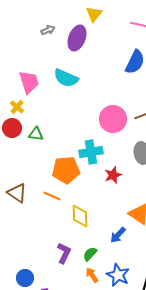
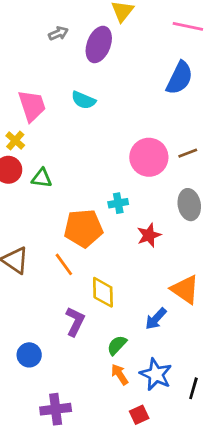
cyan semicircle: (66, 78) -> (83, 100), size x0.7
cyan cross: (91, 152) -> (118, 203), size x0.6
orange line: (52, 196) -> (64, 264), turned 30
purple L-shape: (64, 253) -> (75, 322), moved
blue circle: (25, 278) -> (29, 355), moved

